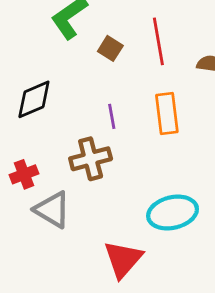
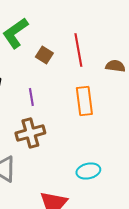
purple line: (112, 116) -> (31, 97), moved
cyan ellipse: (173, 213) -> (88, 171), size x0.7

